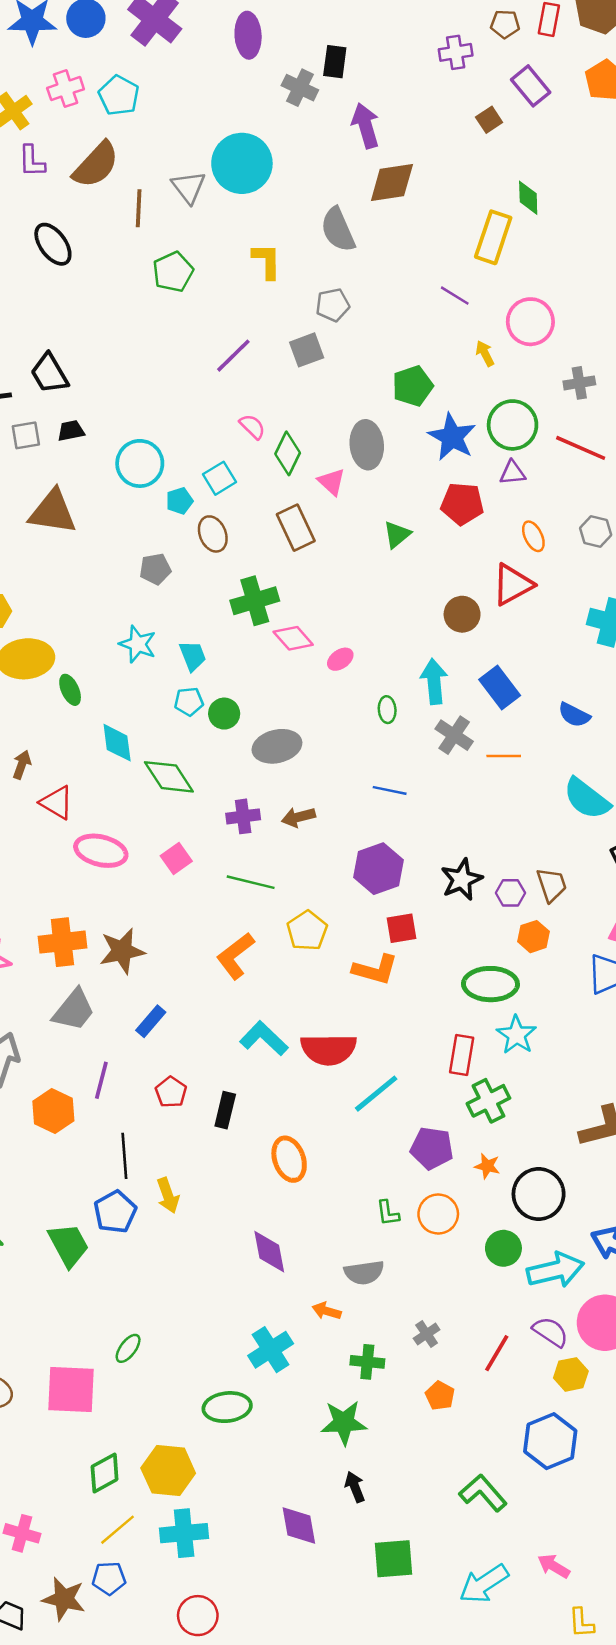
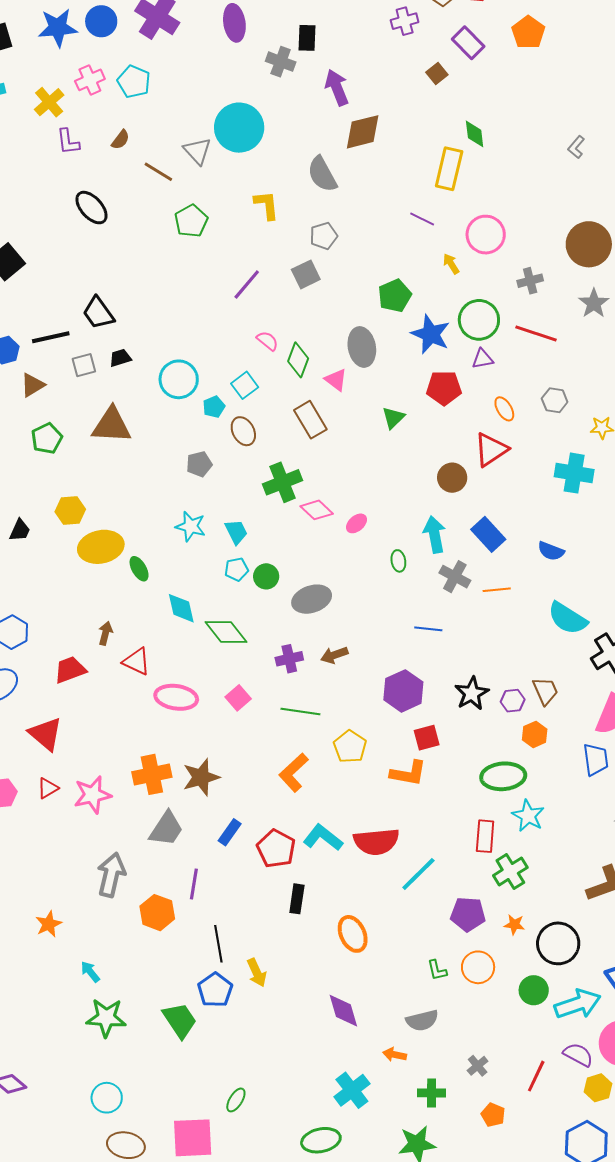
brown semicircle: (96, 165) -> (120, 140), size x0.5
brown line: (139, 208) -> (158, 172), turned -56
blue line: (390, 790) -> (428, 629), moved
red pentagon: (171, 1092) -> (276, 849), moved, size x1.5

